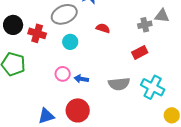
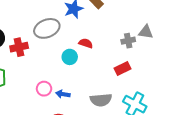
red cross: (37, 33) -> (19, 47), turned -30
cyan circle: (70, 42) -> (70, 57), moved

